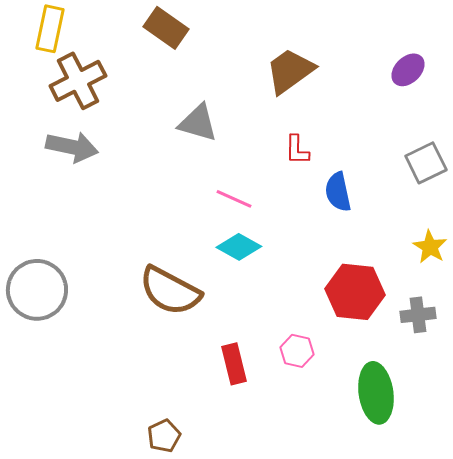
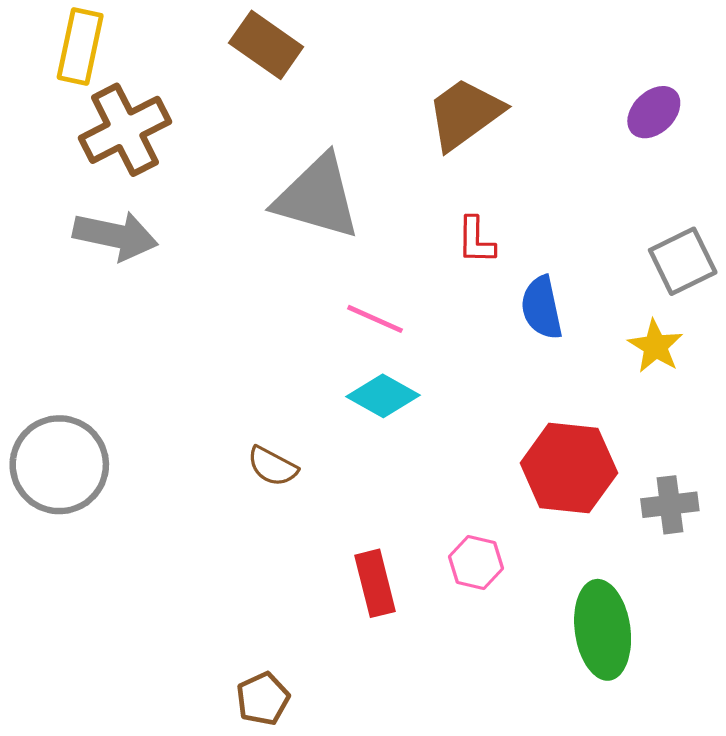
gray triangle: (198, 123) -> (317, 197), size x1.4
yellow star: (430, 247) -> (655, 346), moved
brown semicircle: (170, 291) -> (272, 466), size x0.5

